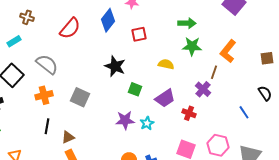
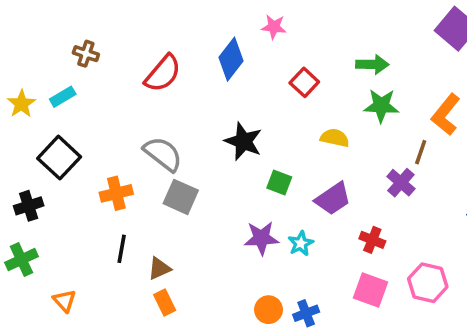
red square: (139, 34) -> (304, 82), moved, turned -35
gray semicircle: (47, 64) -> (163, 154), moved
red cross: (189, 113) -> (372, 240), moved

